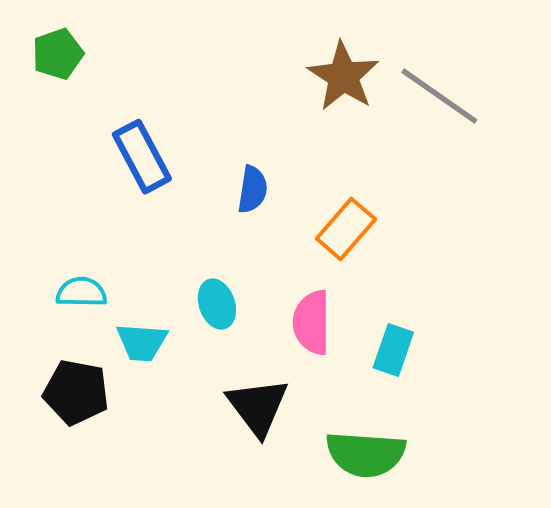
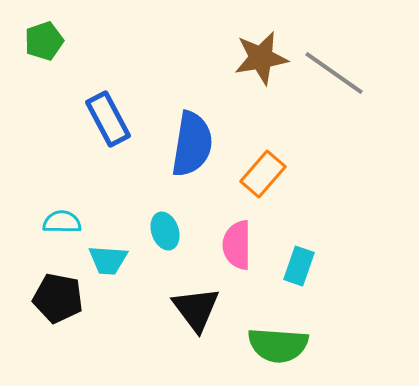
brown star: (343, 76) -> (261, 58), turned 30
blue semicircle: (252, 190) -> (192, 144), size x1.8

